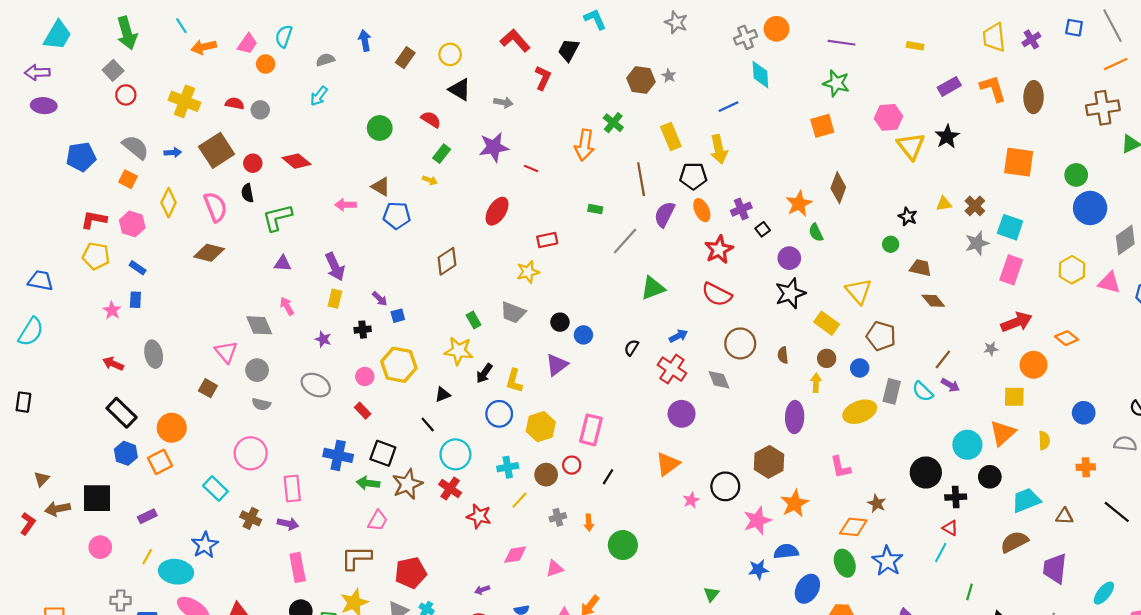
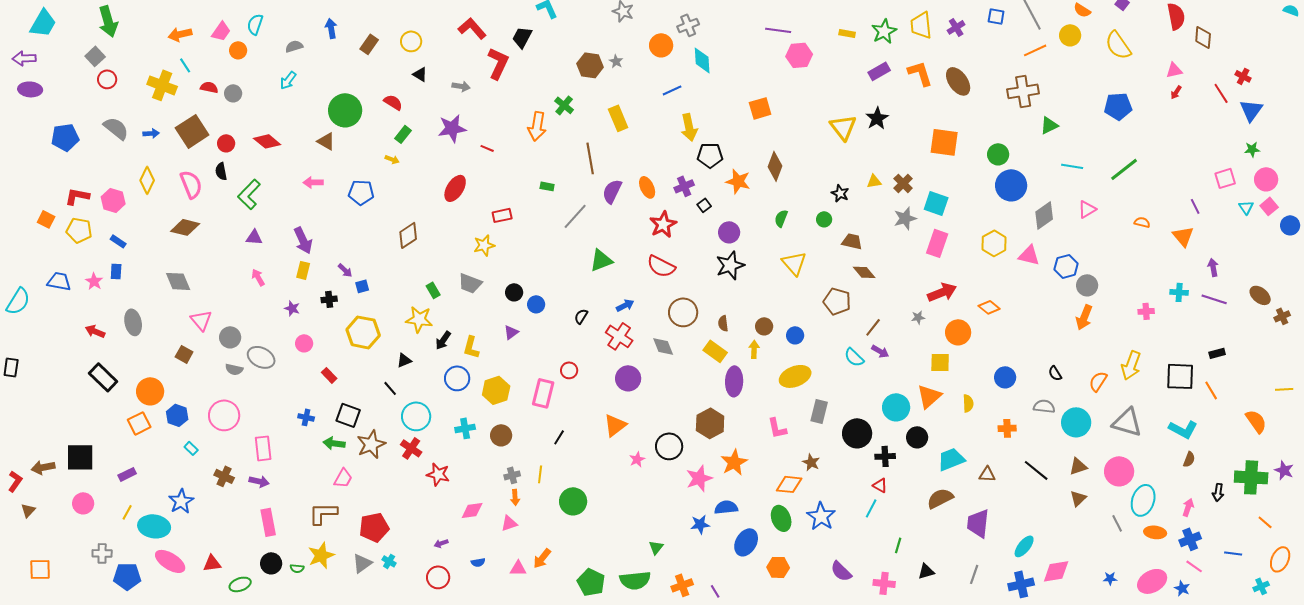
cyan line: (181, 26) -> (185, 65), moved
orange circle: (776, 29) -> (661, 45), moved
red L-shape: (543, 78) -> (498, 63), size x1.4
green star: (836, 83) -> (884, 31), moved, turned 30
black triangle: (460, 90) -> (420, 74), size x0.7
brown ellipse: (1034, 97) -> (958, 81), turned -36
pink hexagon: (888, 117) -> (799, 55), moved
green circle: (380, 128) -> (345, 110), size x1.4
yellow arrow: (719, 149) -> (689, 127), moved
black pentagon: (693, 176) -> (710, 155), moved
orange square: (128, 179) -> (46, 219), moved
brown triangle: (381, 187) -> (326, 141), moved
orange star: (799, 204) -> (738, 181), turned -30
green L-shape: (277, 218) -> (249, 194), turned -32
green semicircle: (816, 233) -> (781, 218), moved, turned 48
blue trapezoid: (41, 281) -> (59, 281), moved
yellow rectangle: (827, 323) -> (715, 351), moved
gray diamond: (259, 325) -> (178, 281), moved
brown pentagon: (881, 336) -> (837, 301), moved
purple triangle: (557, 365) -> (511, 332), size x0.7
pink circle: (365, 377) -> (304, 343), moved
gray ellipse: (316, 385) -> (261, 357), moved
gray rectangle: (892, 391) -> (819, 411), moved
blue hexagon: (126, 453) -> (177, 415), moved
blue cross: (338, 455) -> (306, 417), size x0.6
red circle: (572, 465) -> (569, 370), moved
brown triangle: (42, 479) -> (28, 510), moved
cyan rectangle: (215, 489) -> (191, 448), size x0.6
yellow line: (519, 500) -> (540, 474), moved, turned -36
orange arrow: (589, 523) -> (515, 497), moved

